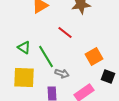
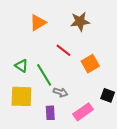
orange square: (94, 56) -> (90, 64), moved

